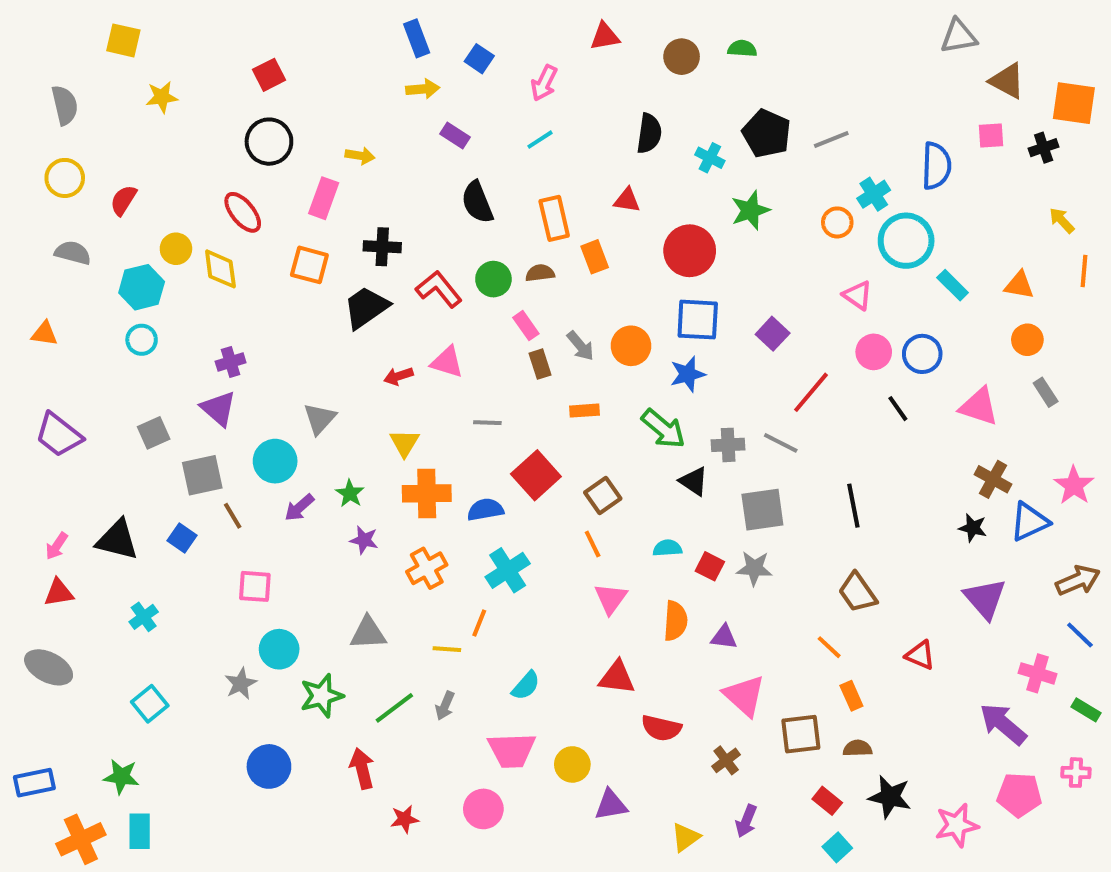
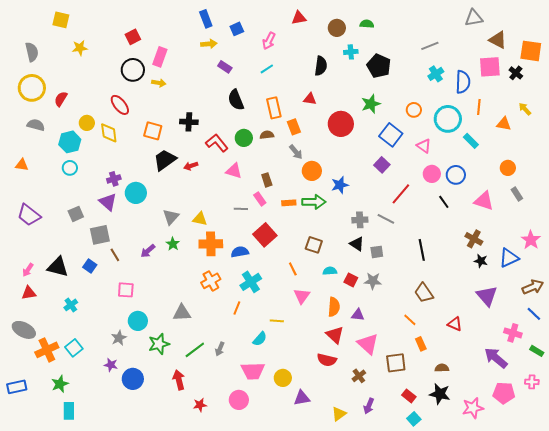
blue square: (479, 59) -> (237, 29), turned 32
pink square: (991, 135) -> (490, 67), size x1.6
gray line: (831, 140) -> (430, 46), moved
black cross: (1044, 148) -> (516, 73), turned -32
yellow arrow: (360, 156) -> (159, 83), moved
cyan cross: (710, 158) -> (351, 52), moved, turned -32
yellow circle: (65, 178) -> (32, 88), size x1.4
cyan cross: (874, 194) -> (436, 74), moved
pink rectangle: (324, 198) -> (160, 57), moved
orange line: (1084, 271) -> (479, 107), moved
orange triangle: (1019, 285) -> (504, 124), moved
black trapezoid: (366, 307) -> (165, 160), moved
blue square: (698, 320) -> (391, 135), moved, turned 35
pink rectangle: (526, 326) -> (260, 199), moved
gray arrow: (580, 346) -> (296, 152), moved
pink triangle: (447, 362) -> (234, 171), moved
red arrow: (398, 376) -> (191, 166), moved
gray triangle: (320, 419) -> (171, 217), moved
green arrow: (663, 429) -> (314, 202), moved, turned -40
yellow triangle: (404, 443) -> (200, 219), turned -49
cyan circle: (275, 461) -> (136, 193), moved
brown cross: (993, 479) -> (474, 239), moved
black triangle: (694, 481) -> (357, 244), moved
brown square: (603, 495) -> (314, 245), moved, turned -36
gray square: (762, 510) -> (377, 252), size x0.6
purple star: (364, 540) -> (111, 365), moved
yellow line: (447, 649) -> (277, 321), moved
red triangle: (617, 677) -> (335, 335), moved, turned 36
brown semicircle: (858, 748) -> (442, 368), moved
green star: (121, 777) -> (60, 384), turned -30
orange cross: (81, 839) -> (47, 350), moved

